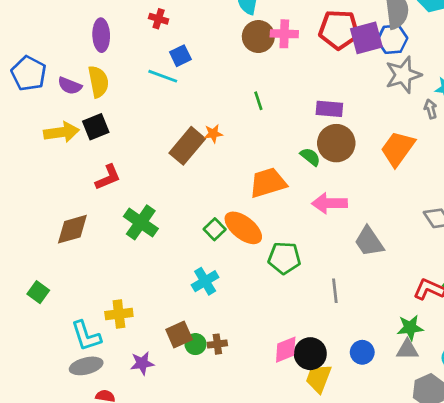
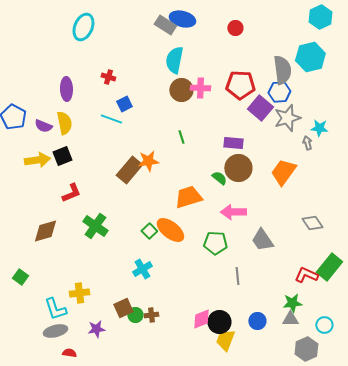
purple square: (366, 38) -> (260, 108), moved, turned -35
orange star: (213, 134) -> (148, 161), size x1.5
green pentagon: (284, 258) -> (215, 243), moved

